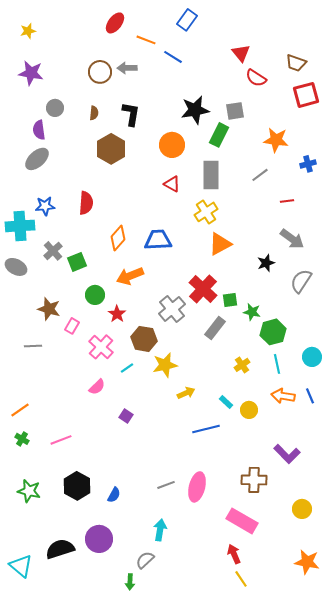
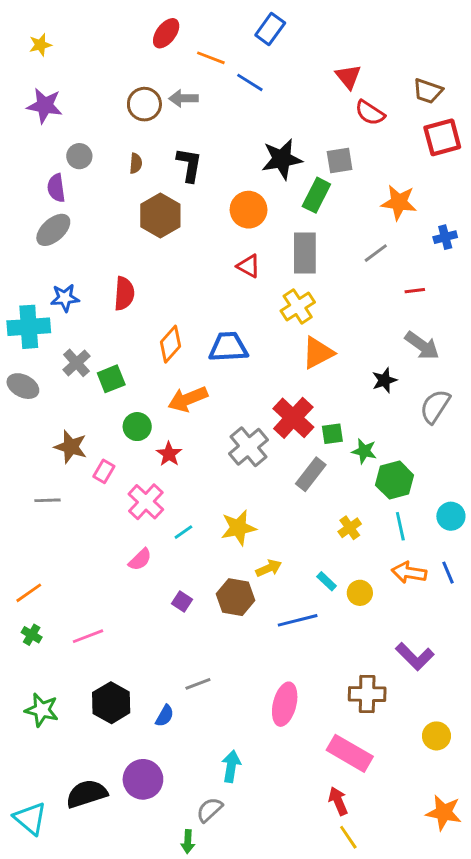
brown hexagon: (144, 339) -> (236, 597), moved
gray line: (166, 485) -> (198, 684), moved

